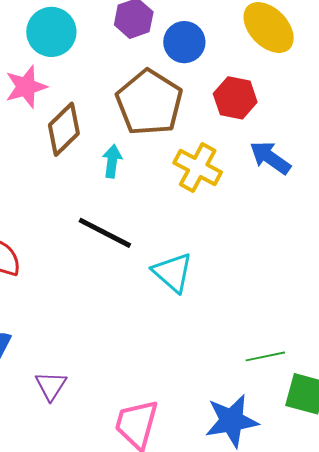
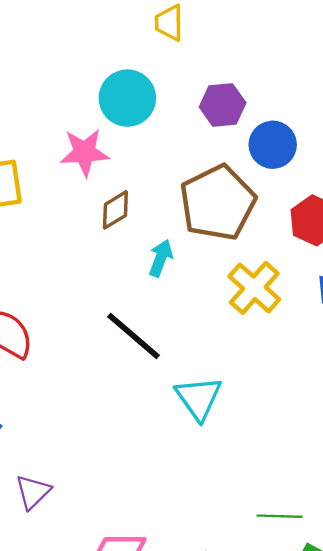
brown diamond: (64, 129) -> (115, 210), size x0.7

